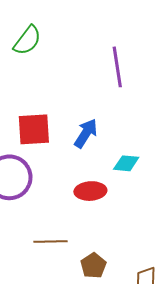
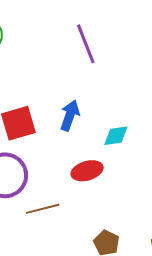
brown line: (51, 241) -> (43, 209), moved

